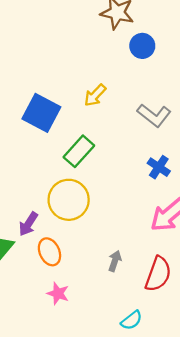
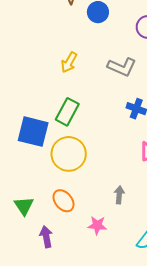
blue square: (41, 113) -> (33, 132), moved
purple arrow: (28, 224) -> (46, 237), moved, turned 150
pink star: (58, 293) -> (97, 225), moved

